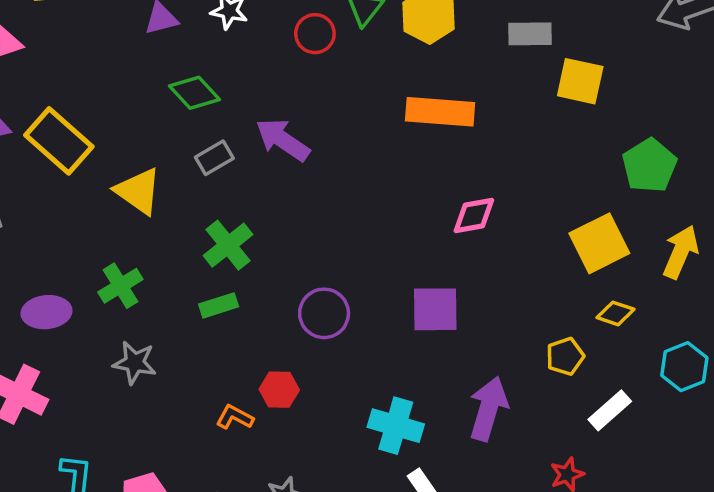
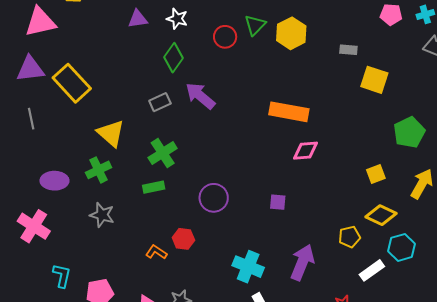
gray rectangle: (530, 34) -> (348, 50), size x0.7
green diamond: (194, 93) -> (174, 58), moved, turned 72
orange rectangle: (440, 112) -> (289, 112), moved
yellow triangle: (138, 191) -> (111, 133), moved
yellow square: (599, 243) -> (376, 174), size x0.6
purple square: (435, 309) -> (278, 202), size x0.6
yellow diamond: (616, 313) -> (381, 215), size x1.4
cyan hexagon: (684, 367) -> (401, 247), moved

